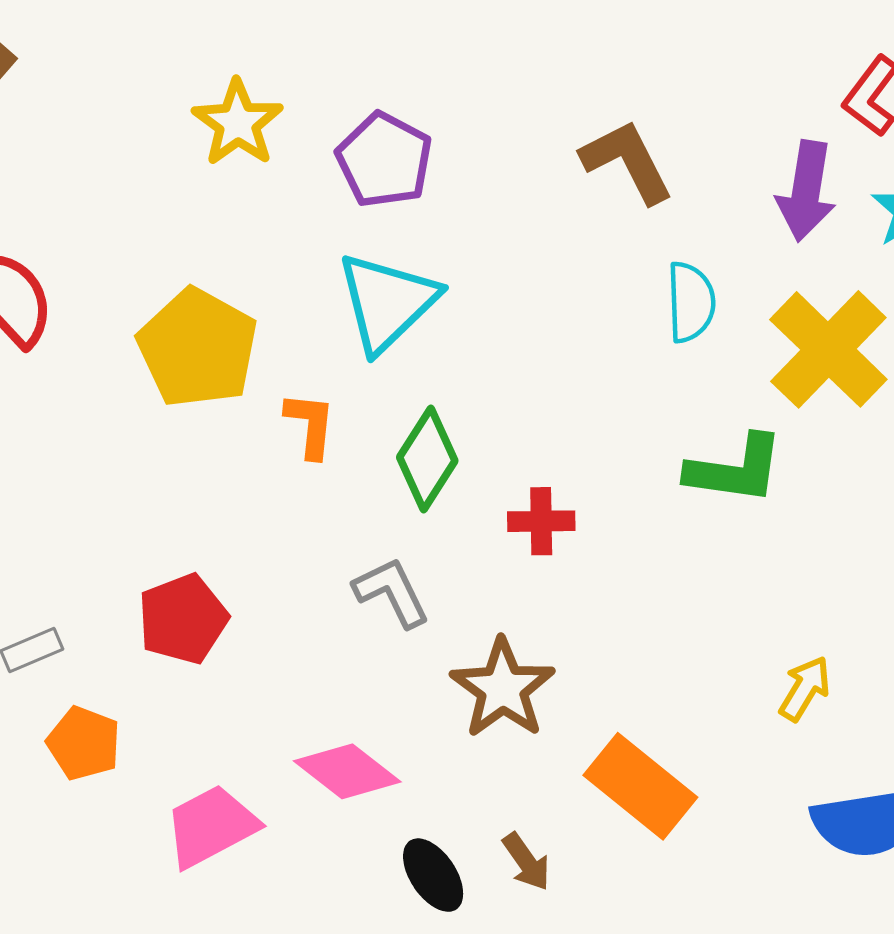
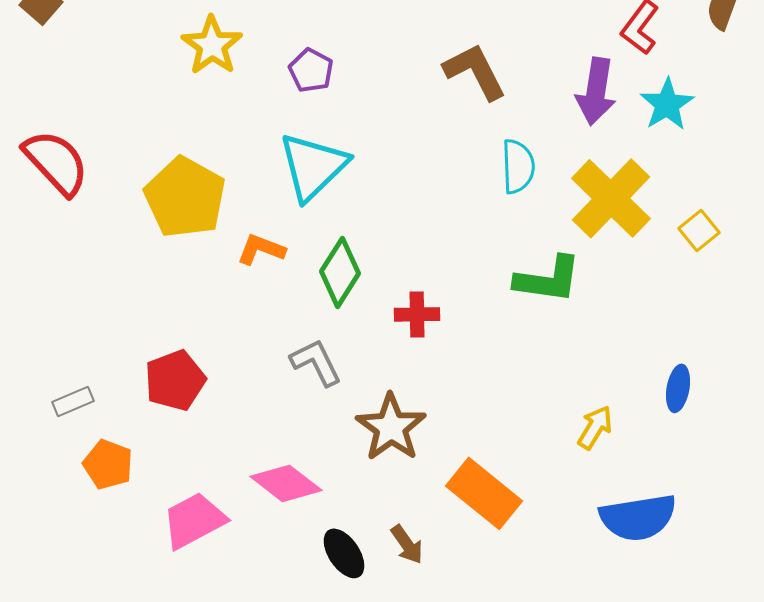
purple pentagon: (384, 160) -> (311, 70), size x0.7
orange L-shape: (310, 425) -> (261, 249), turned -75

